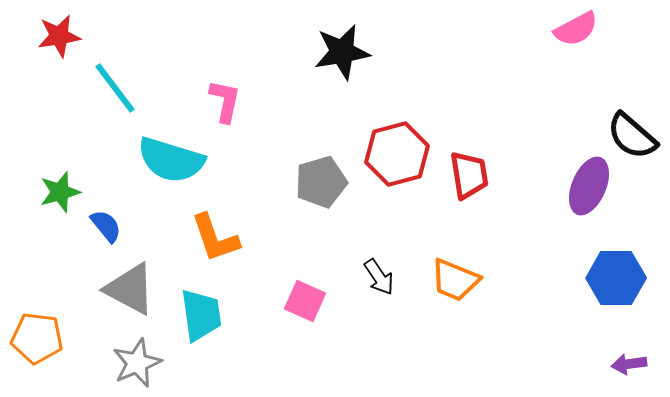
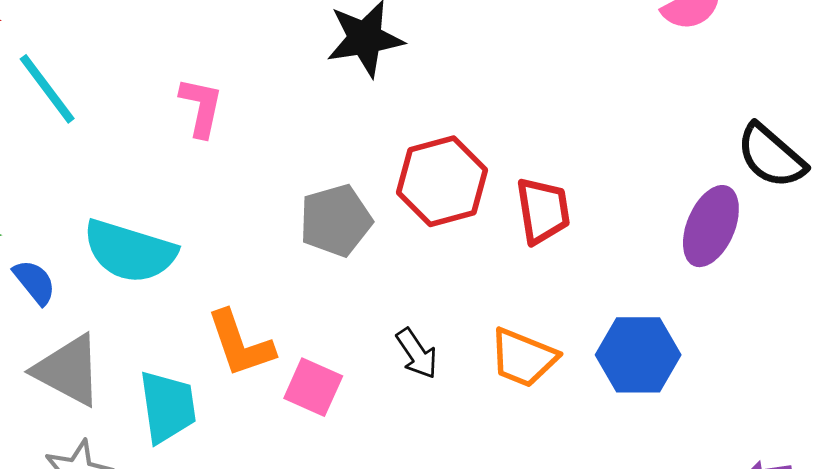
cyan semicircle: (171, 160) -> (130, 251), moved
orange L-shape: (215, 238) -> (240, 344), moved
blue hexagon: (616, 278) -> (638, 355), moved

